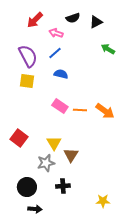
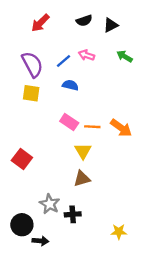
pink arrow: (56, 33) -> (87, 55), moved
yellow triangle: (54, 143) -> (83, 151), moved
brown triangle: (71, 155) -> (82, 179), turned 42
gray star: (46, 163) -> (50, 204), moved, turned -30
black circle: (27, 187) -> (22, 225), moved

